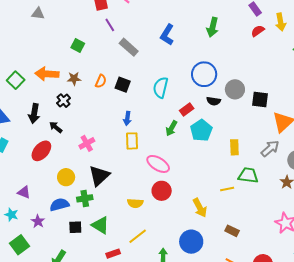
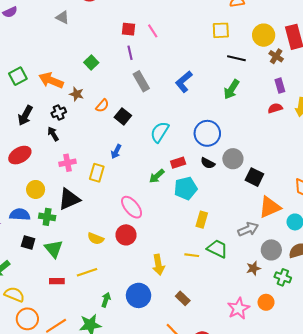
black arrow: (56, 127) -> (53, 134), moved
yellow rectangle: (132, 141) -> (97, 173), moved
yellow rectangle: (234, 147) -> (202, 220), moved

